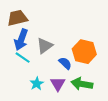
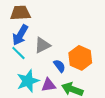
cyan star: (37, 84) -> (28, 81), size x1.6
purple triangle: (58, 84) -> (49, 85), turned 42

